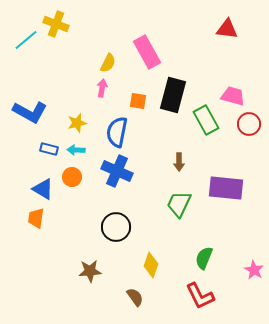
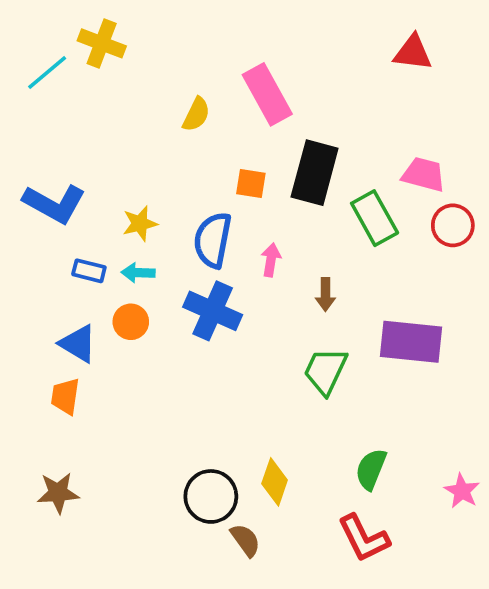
pink arrow: (102, 88) -> (271, 260), moved
black circle: (116, 227) -> (211, 496), moved
brown star: (90, 271) -> (58, 493), moved

